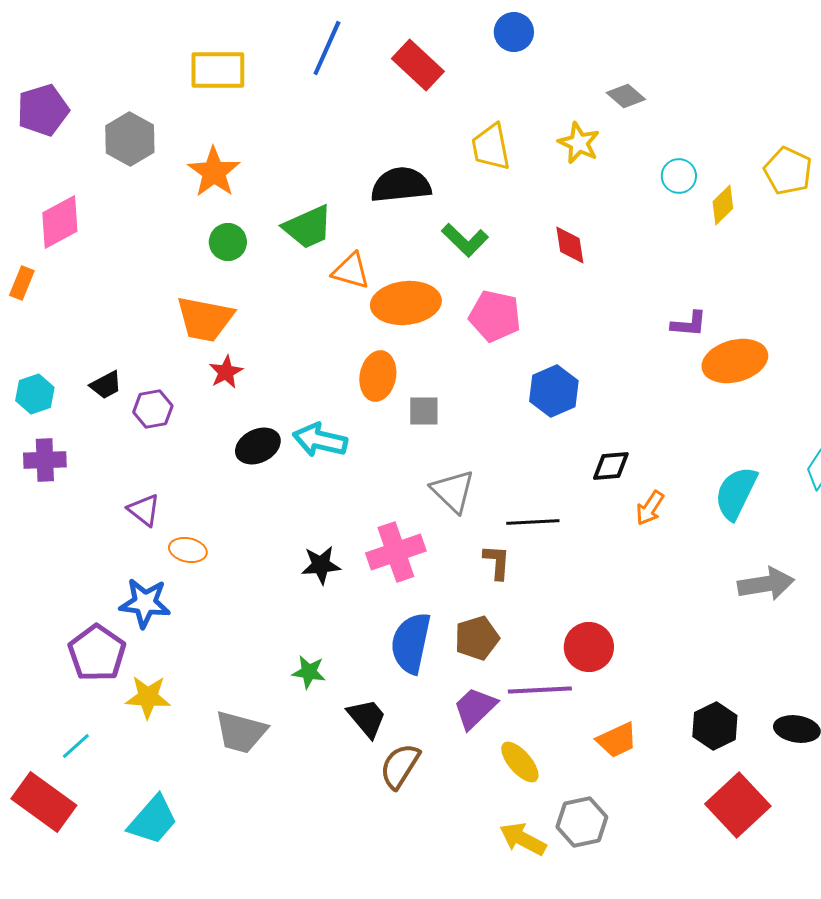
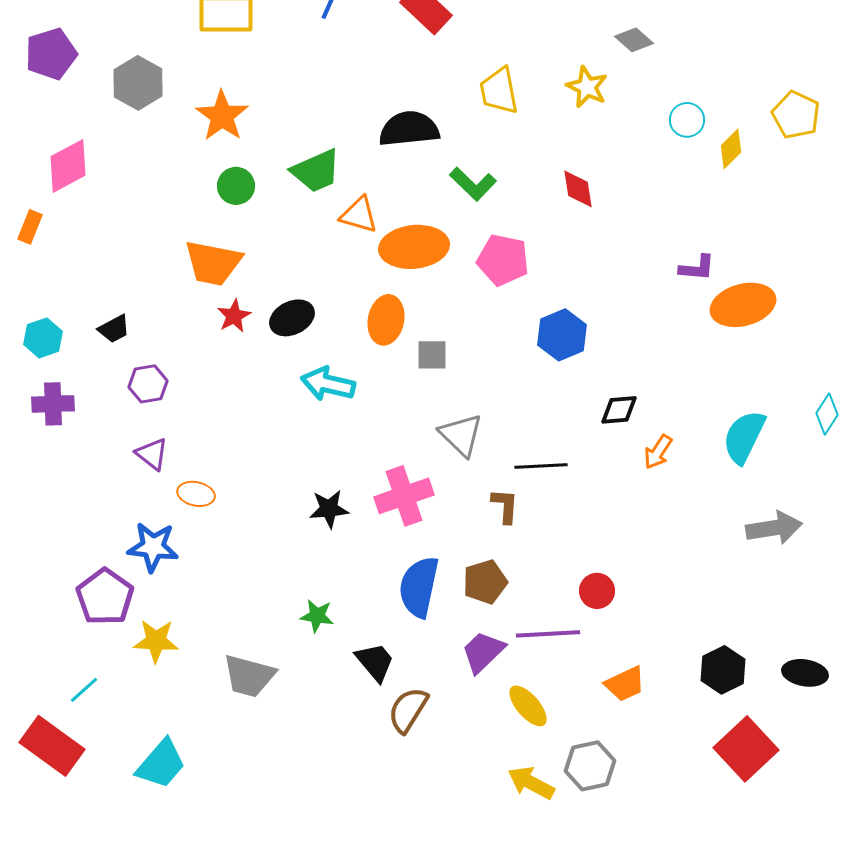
purple hexagon: (153, 409) -> (148, 384), moved
black ellipse: (258, 446) -> (292, 318), moved
red circle: (589, 647) -> (597, 591), size x0.7

